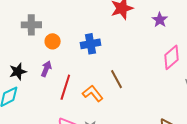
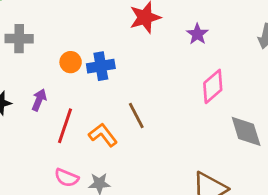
orange circle: (53, 41) -> (71, 62), moved

